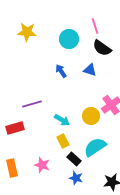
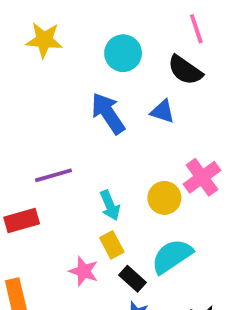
pink line: (95, 26) -> (196, 29), moved
blue arrow: (61, 71) -> (108, 113), size x1.6
cyan arrow: (62, 120) -> (110, 205), turned 35
pink star: (42, 165) -> (84, 271), moved

